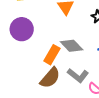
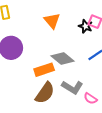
orange rectangle: (52, 55) -> (44, 70), turned 48

